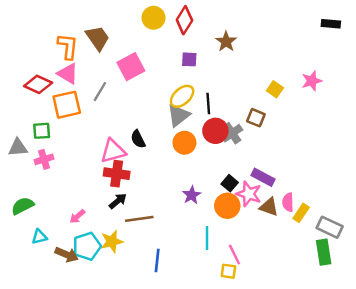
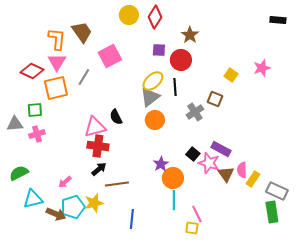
pink triangle: (68, 74) -> (57, 62), turned 30
red circle: (215, 131) -> (181, 60), moved
orange circle: (227, 206) -> (173, 178), moved
brown triangle: (269, 207) -> (226, 174), turned 36
cyan triangle: (39, 237) -> (33, 199), size x1.5

